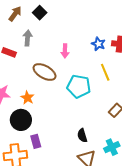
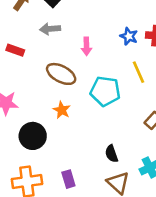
gray arrow: (28, 38) -> (50, 29), moved, turned -98
orange star: (27, 98) -> (62, 110), moved
purple rectangle: (36, 141) -> (68, 179), moved

